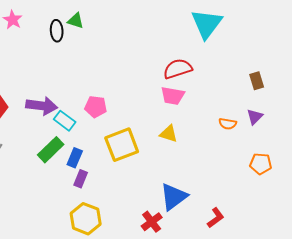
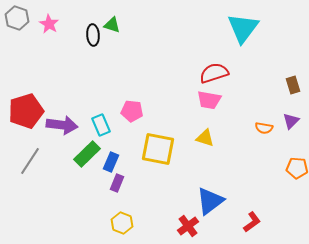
purple arrow: (42, 106) -> (62, 125), moved
cyan rectangle: (65, 121) -> (101, 125), turned 30
yellow square: (122, 145) -> (158, 149), turned 32
yellow hexagon: (86, 219) -> (122, 223), size x0.7

